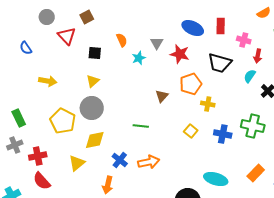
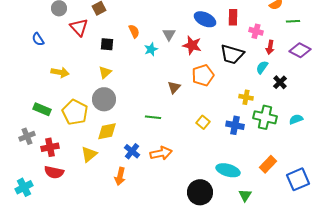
yellow cross: (208, 104) -> (246, 97), moved
green rectangle: (19, 118) -> (42, 109), moved, turned -42
red semicircle: (42, 181) -> (54, 172), turned -36

